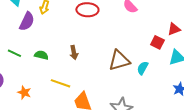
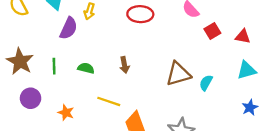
red triangle: (174, 29) -> (243, 36), turned 32
red square: (157, 42) -> (212, 31), moved, turned 32
green line: (14, 53) -> (54, 66), turned 64

